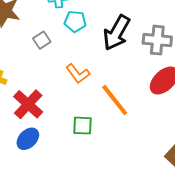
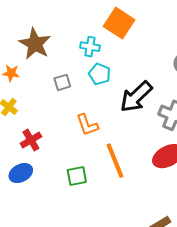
red cross: (28, 104) -> (31, 140), size x0.7
green square: (82, 126) -> (77, 176), turned -30

